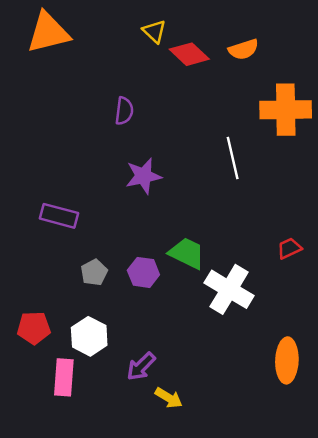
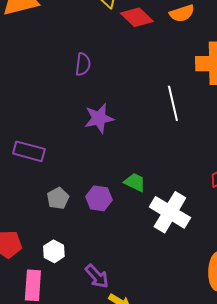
green trapezoid: (187, 253) -> (135, 182), size x0.7
white hexagon: (89, 336) -> (54, 251), size x0.7
purple arrow: (141, 366) -> (97, 276), turned -88

